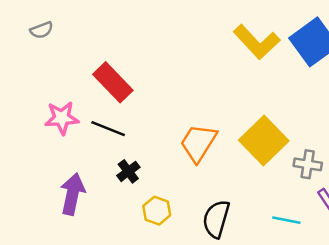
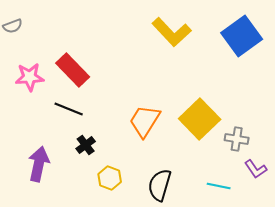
yellow L-shape: (257, 42) -> (172, 32), moved
pink star: (62, 118) -> (30, 77), moved

